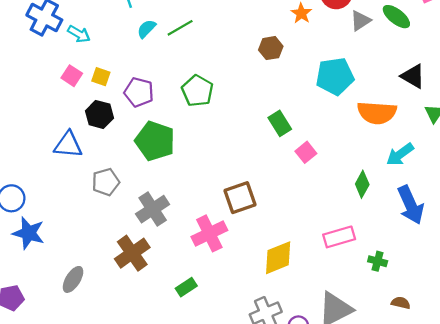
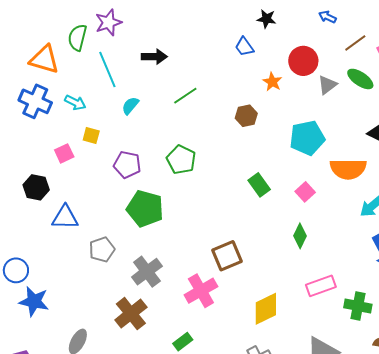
green line: (180, 28) -> (185, 96), moved
cyan arrow: (79, 34) -> (75, 102), moved
pink square: (72, 76) -> (64, 153), turned 36
yellow square: (101, 77) -> (91, 135), moved
black hexagon: (99, 114) -> (36, 187), moved
pink square: (306, 152) -> (305, 192), moved
green diamond: (362, 184) -> (300, 236), moved
green cross: (378, 261) -> (358, 306), size x1.5

